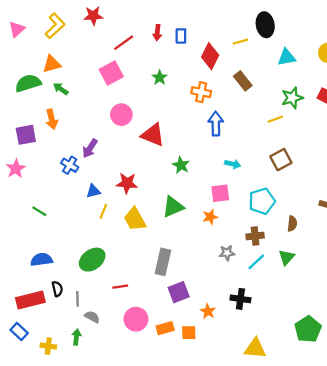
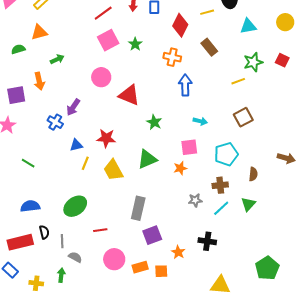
pink square: (111, 73) -> (108, 40), moved
green semicircle: (28, 83) -> (18, 49), size x0.6
green arrow: (61, 89) -> (57, 59), moved, turned 120

